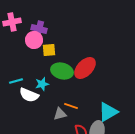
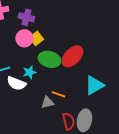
pink circle: (34, 40) -> (24, 38), moved
yellow square: (49, 50) -> (36, 38), turned -32
cyan triangle: (108, 112) -> (94, 85), moved

